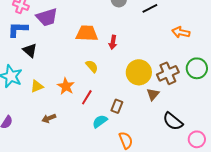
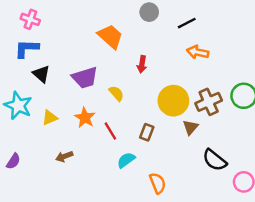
purple trapezoid: (47, 17) -> (85, 78), moved
orange arrow: (181, 32) -> (198, 52), moved
orange trapezoid: (87, 33) -> (110, 36), moved, turned 40
red line: (87, 97) -> (110, 131), turned -63
brown rectangle: (117, 106) -> (147, 132), moved

